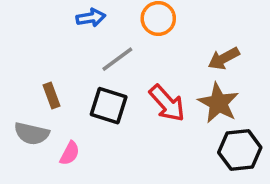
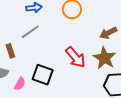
gray line: (117, 59) -> (30, 32), moved
black square: (109, 106) -> (43, 75), moved

